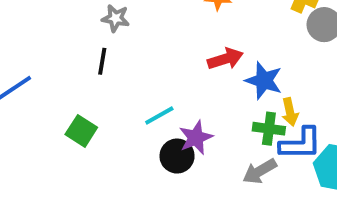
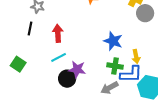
red arrow: (225, 59) -> (58, 33), moved, turned -78
yellow arrow: (290, 112) -> (136, 57), moved
purple star: (196, 138) -> (77, 69), turned 30

